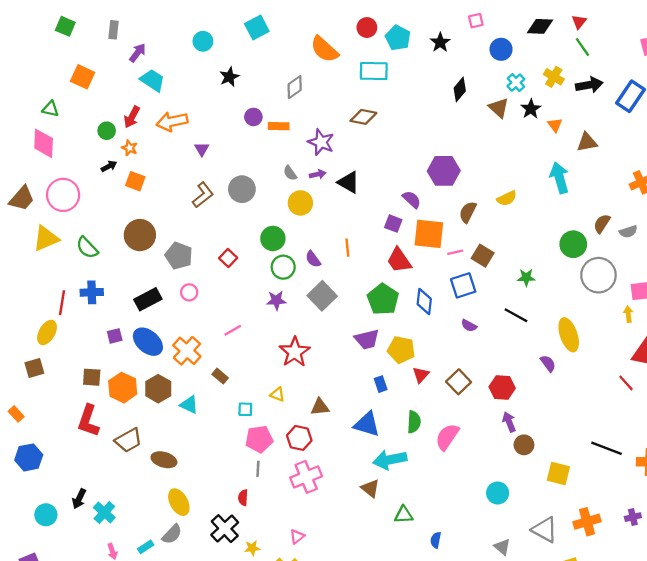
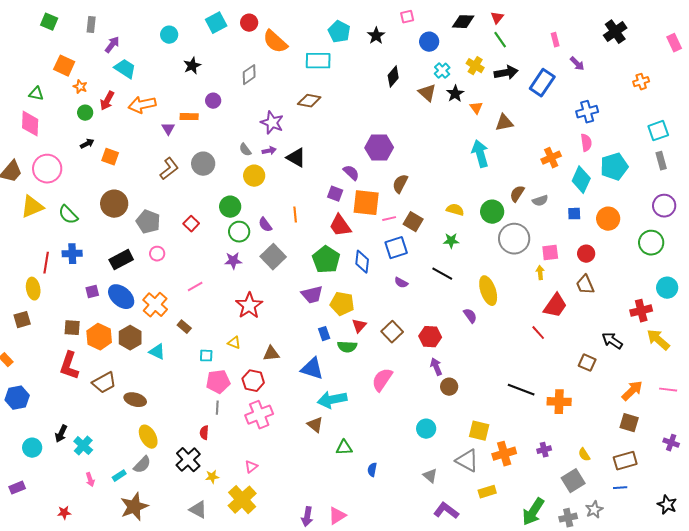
red circle: (367, 28) -> (249, 23), moved
orange rectangle: (279, 126) -> (189, 117), moved
orange star: (130, 148) -> (80, 87), moved
yellow semicircle: (507, 198) -> (455, 210), moved, turned -138
yellow ellipse: (47, 332) -> (33, 289), turned -40
green semicircle: (414, 422) -> (347, 347), moved, turned 90
yellow square: (558, 474) -> (479, 431), moved

